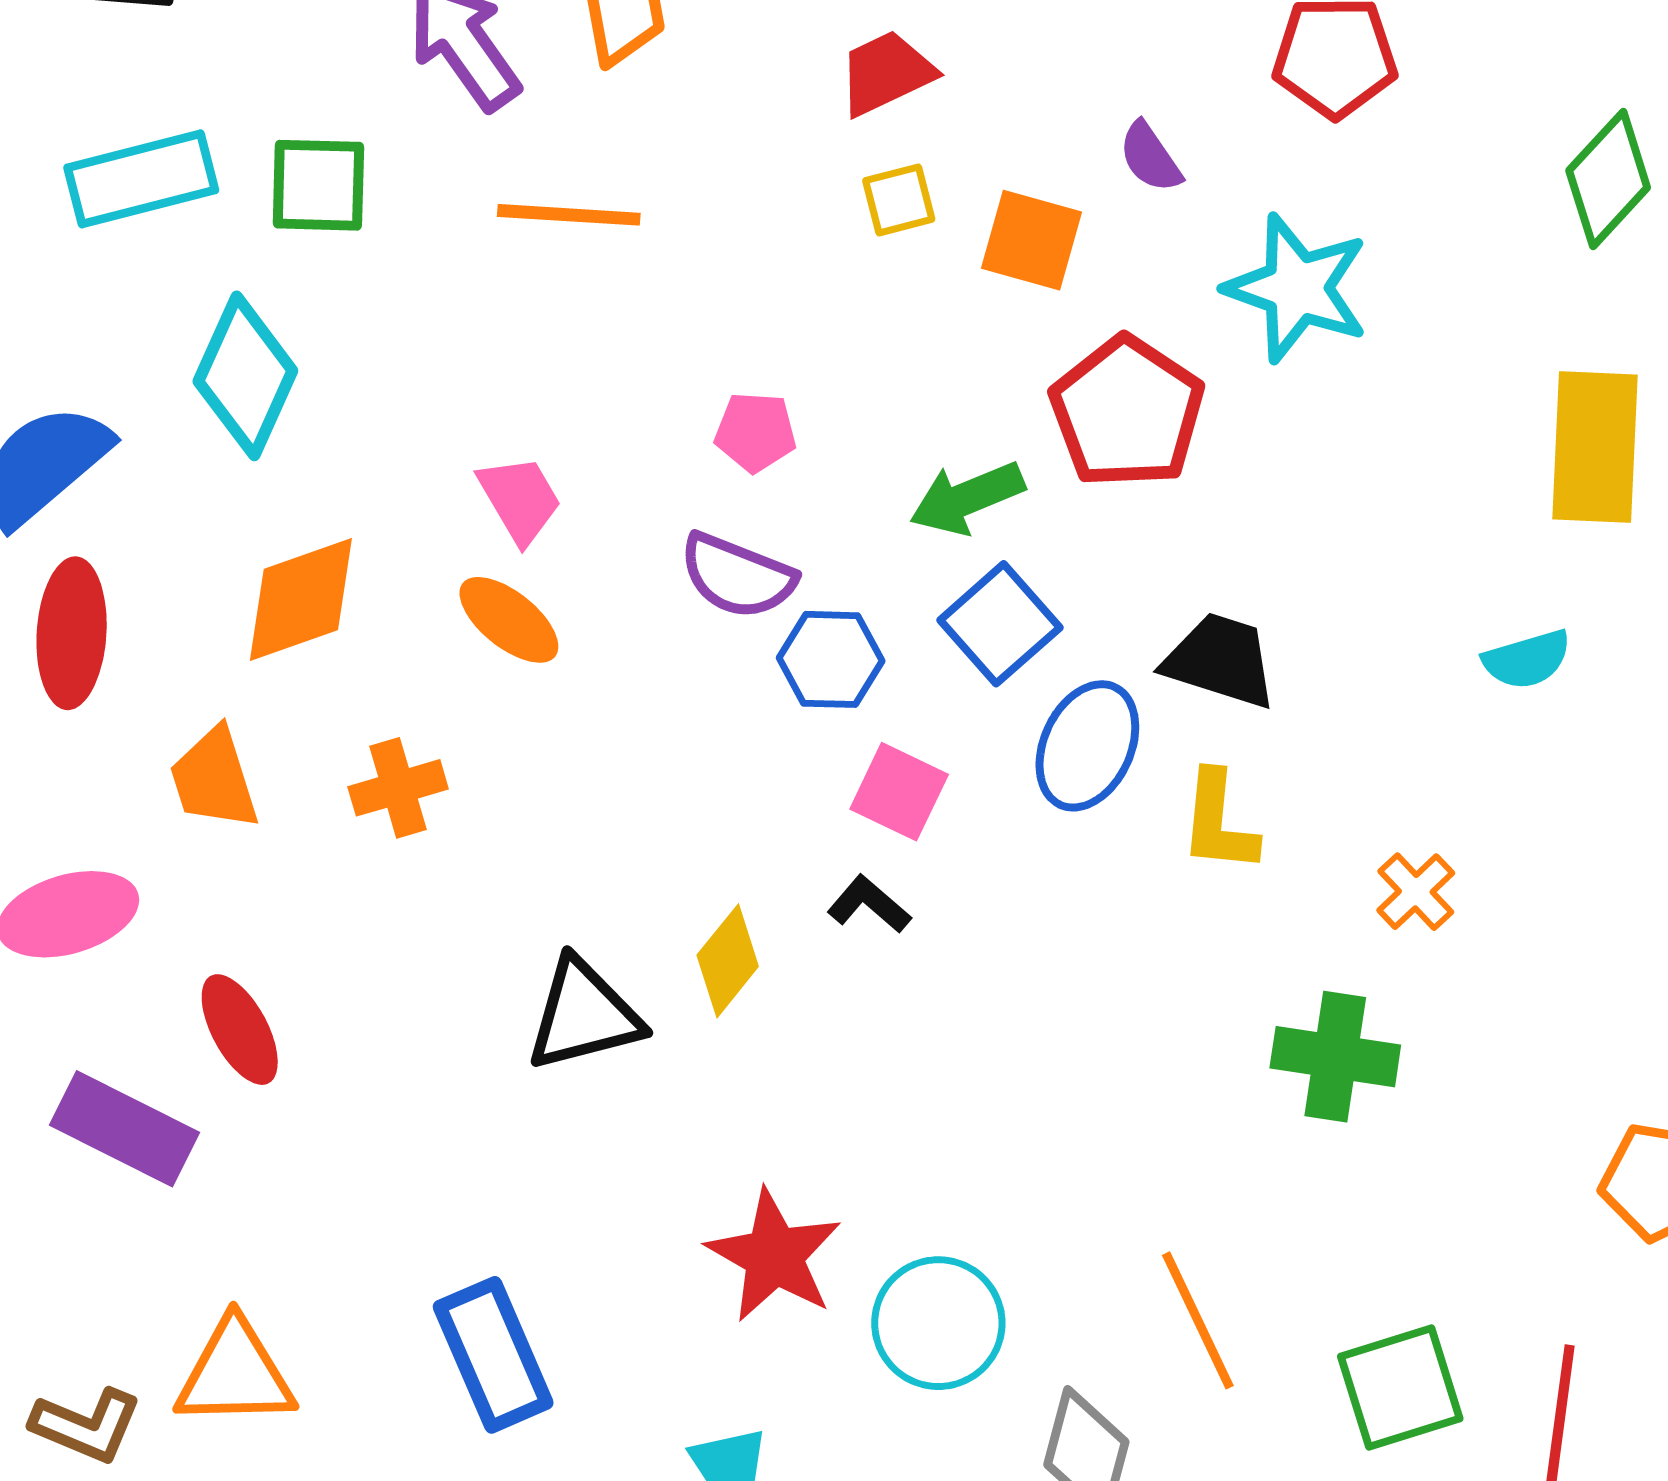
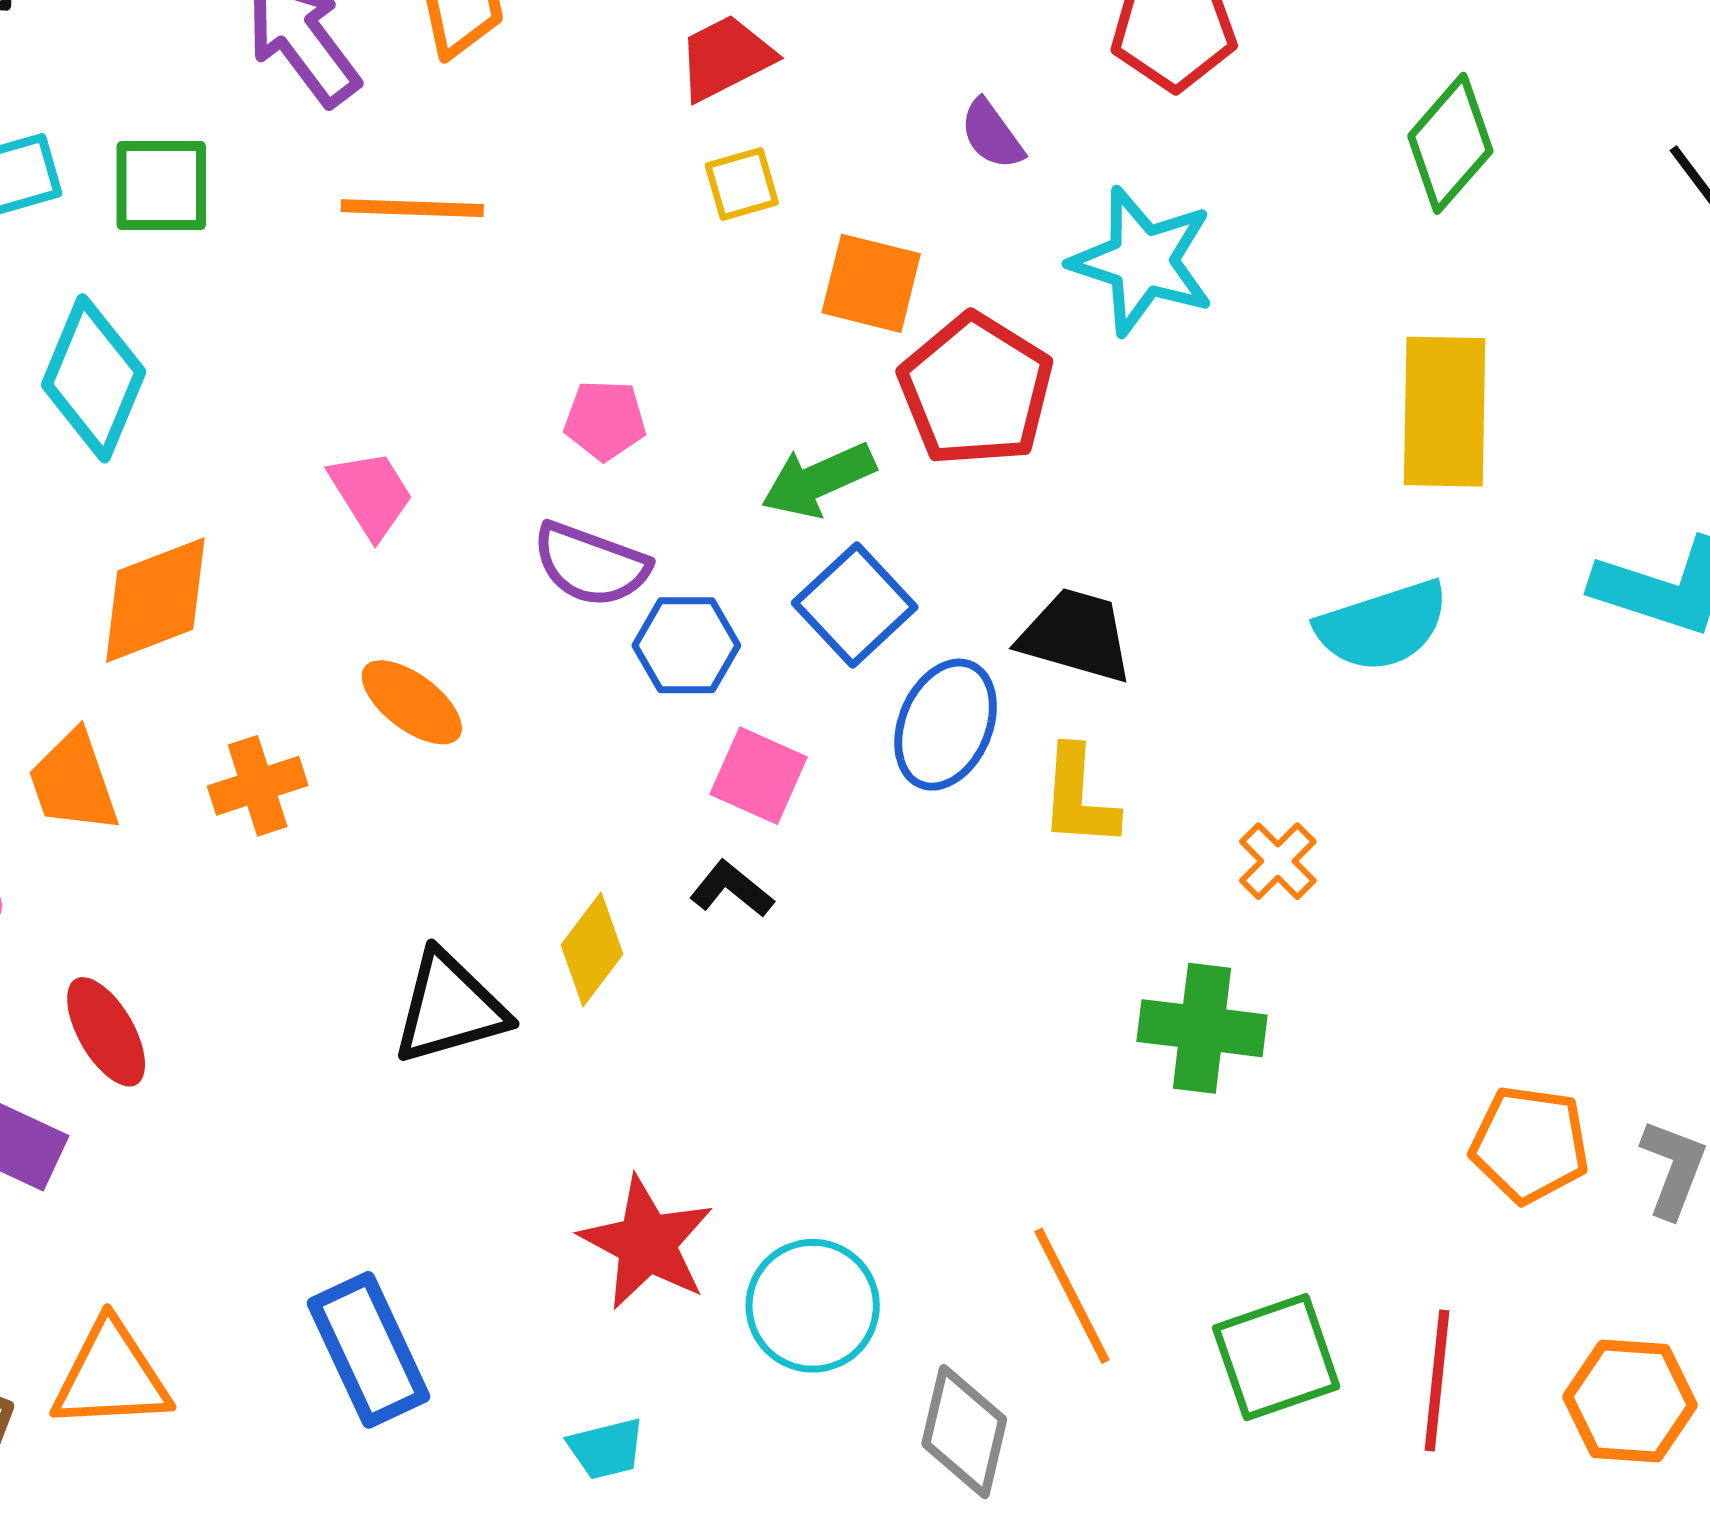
orange square: (1031, 240) -> (871, 283), moved
orange ellipse: (509, 620) -> (412, 702), moved
cyan semicircle: (1527, 659) -> (1382, 626), size x1.5

